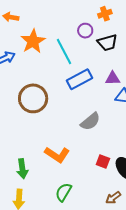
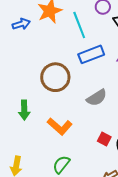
brown circle: (33, 98) -> (55, 77), moved
green arrow: (22, 169) -> (24, 110), moved

